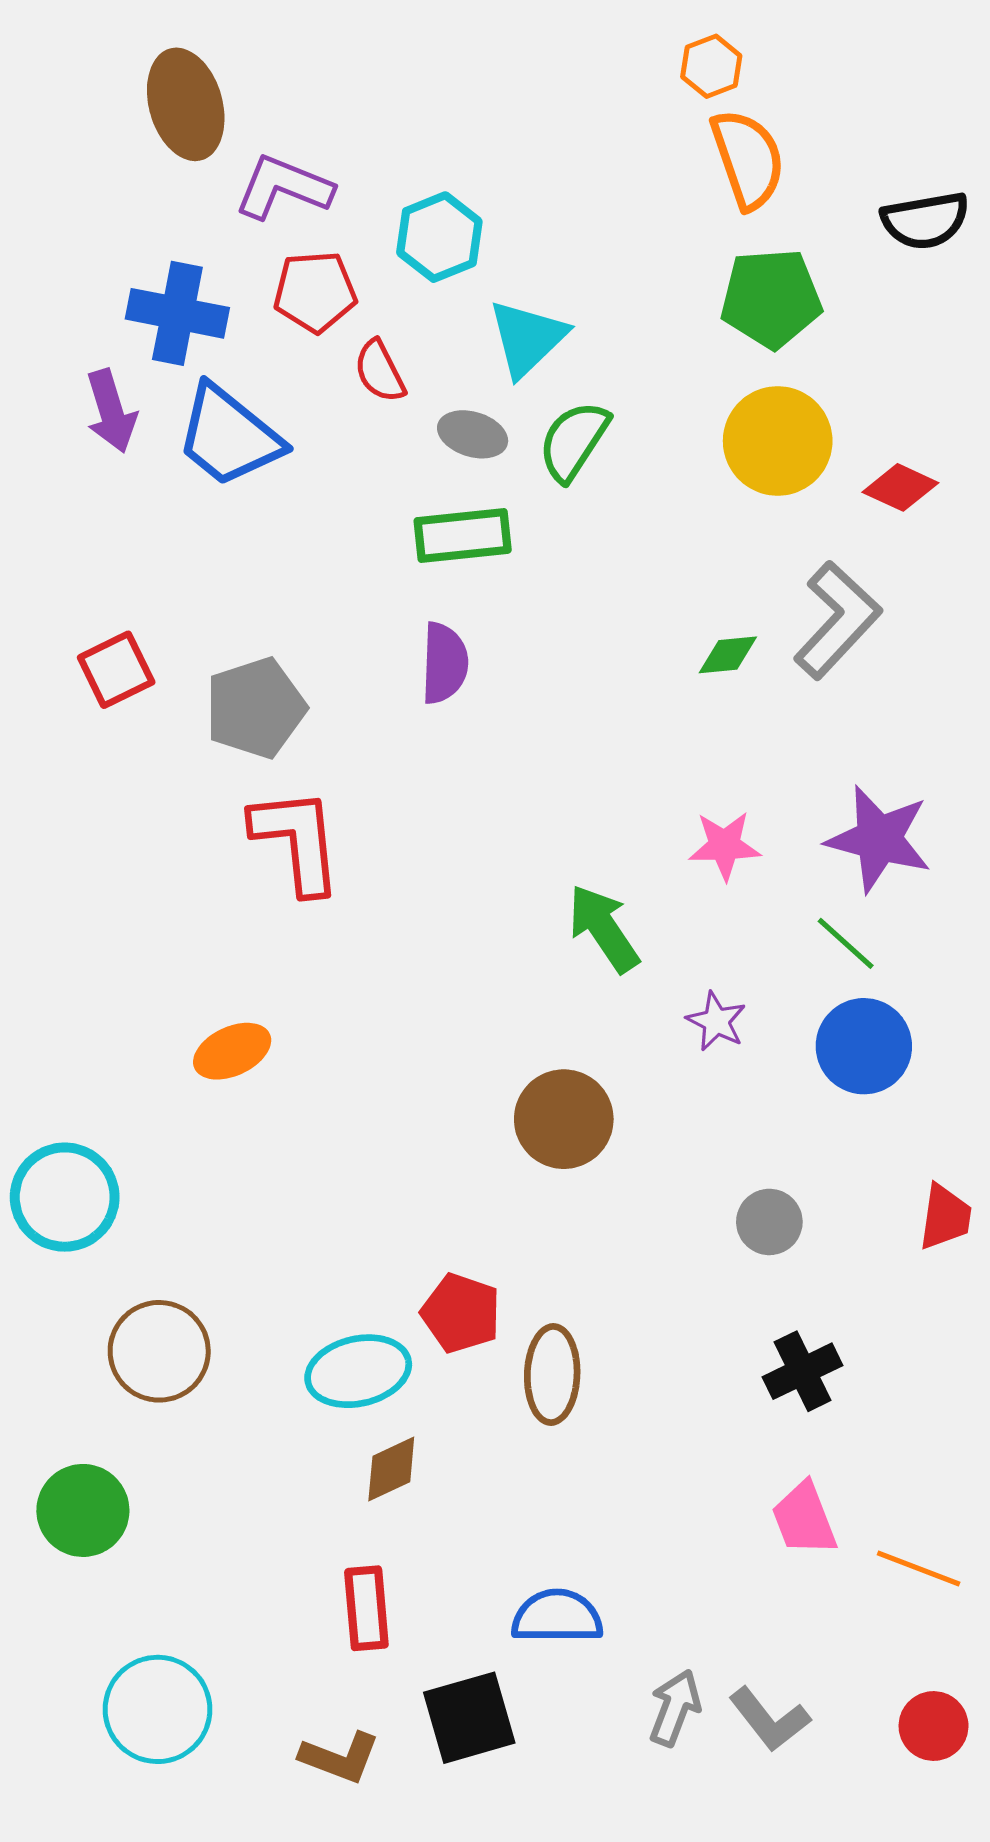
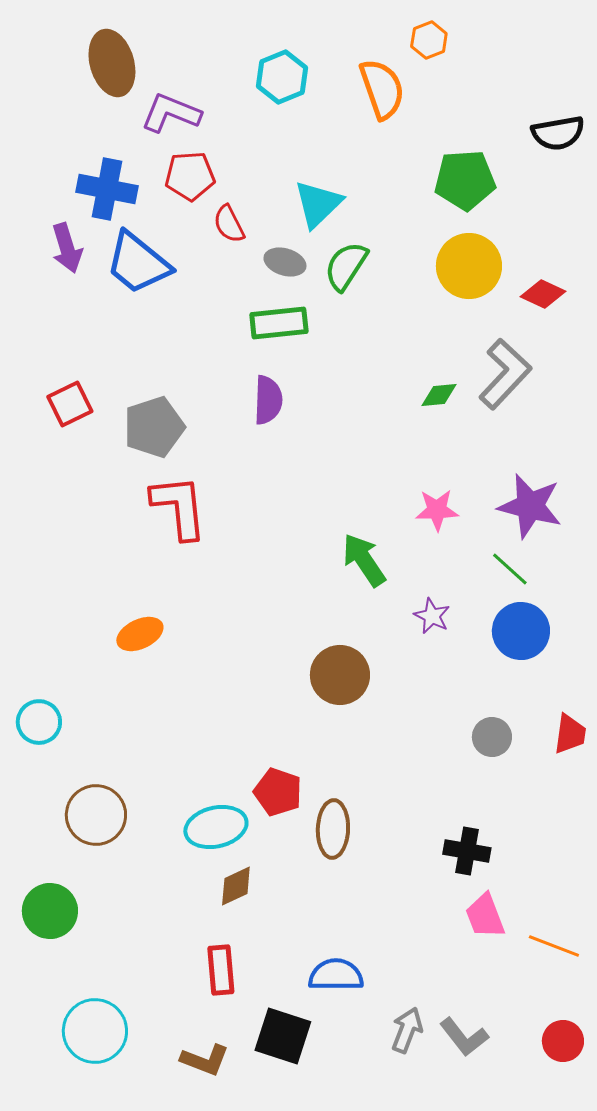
orange semicircle: (748, 159) -> (382, 89), moved
cyan hexagon: (439, 237) -> (282, 77), moved
cyan circle: (65, 1197) -> (39, 722), size x0.7
gray circle: (769, 1222) -> (492, 737), moved
black cross: (803, 1371) -> (467, 851), moved, turned 36
black square: (469, 1718) -> (283, 1036), turned 34

